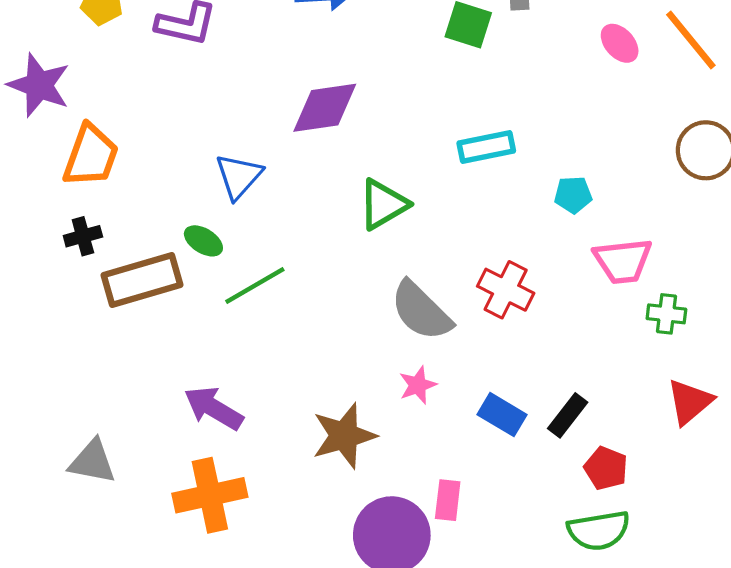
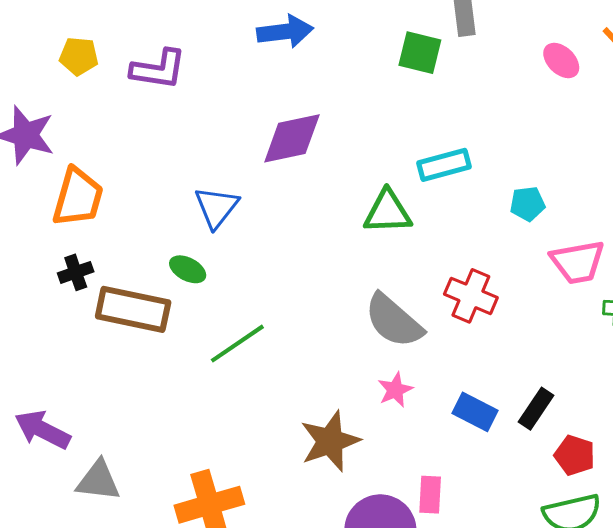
green triangle: (383, 204) -> (388, 212), moved, turned 32
brown rectangle: (142, 280) -> (133, 309), turned 32
green line: (255, 285) -> (237, 344), moved
purple arrow: (214, 408) -> (42, 430), moved

